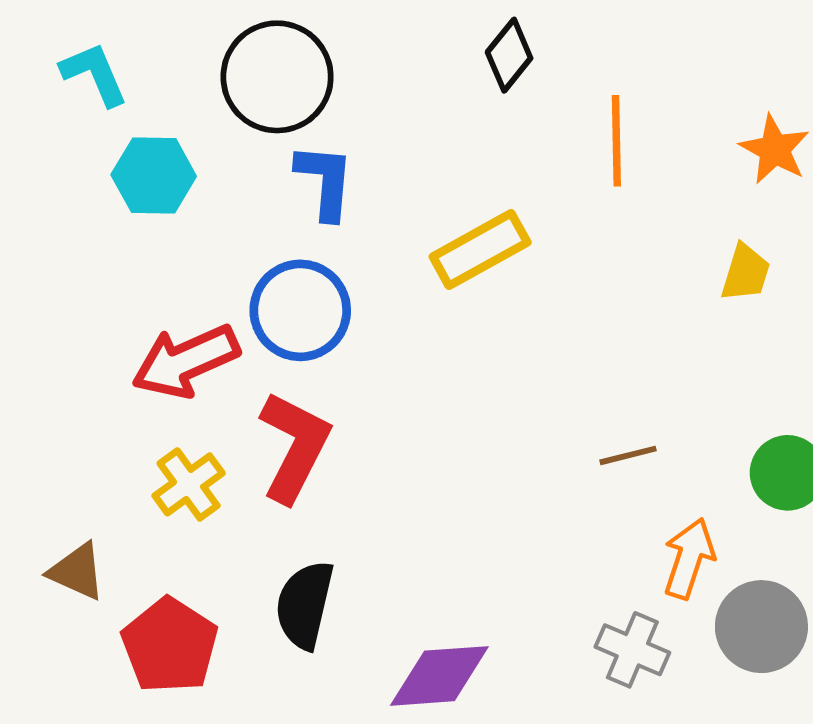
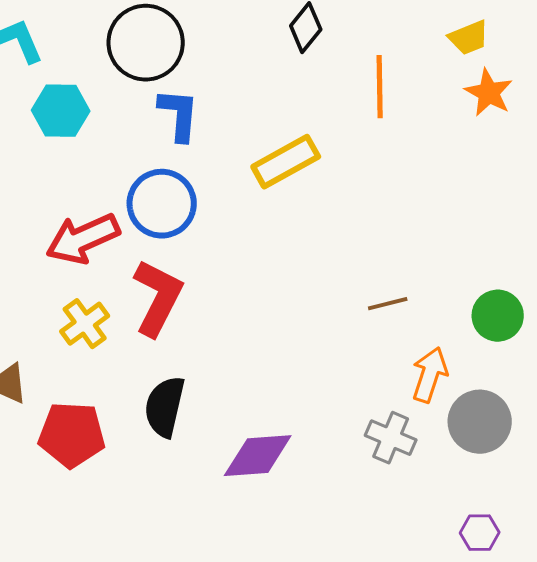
yellow trapezoid: (746, 273) -> (469, 38), moved, turned 51
red pentagon: (170, 645) -> (72, 435), turned -30

